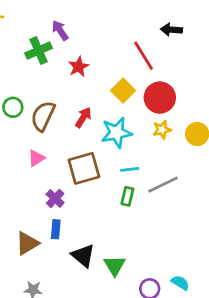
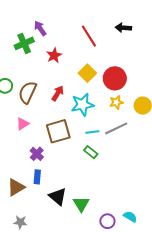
red line: (144, 56) -> (89, 36), moved
gray line: (163, 185) -> (116, 128), moved
green rectangle: (127, 196) -> (91, 152), turned -64

